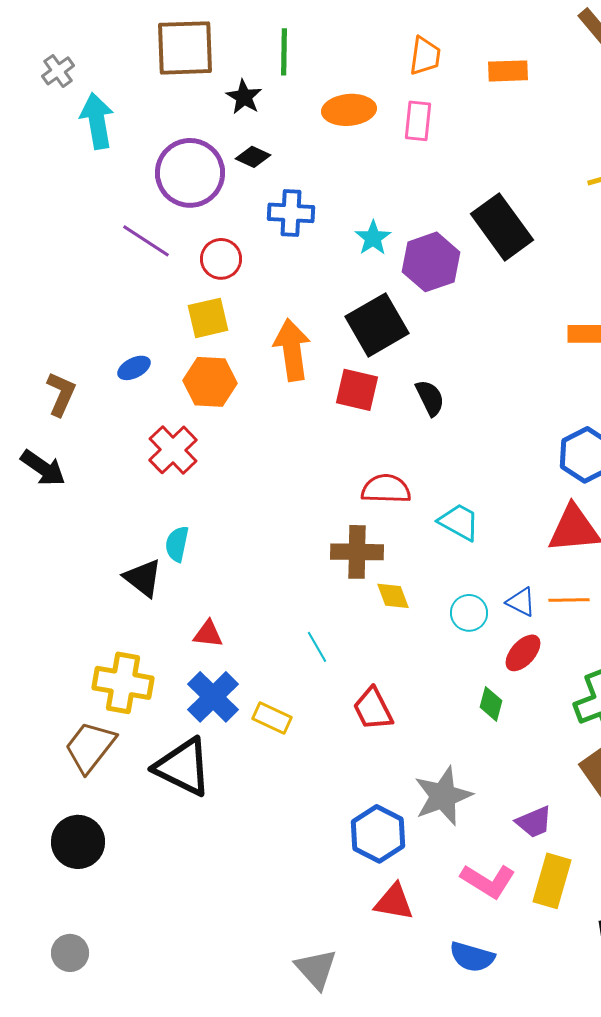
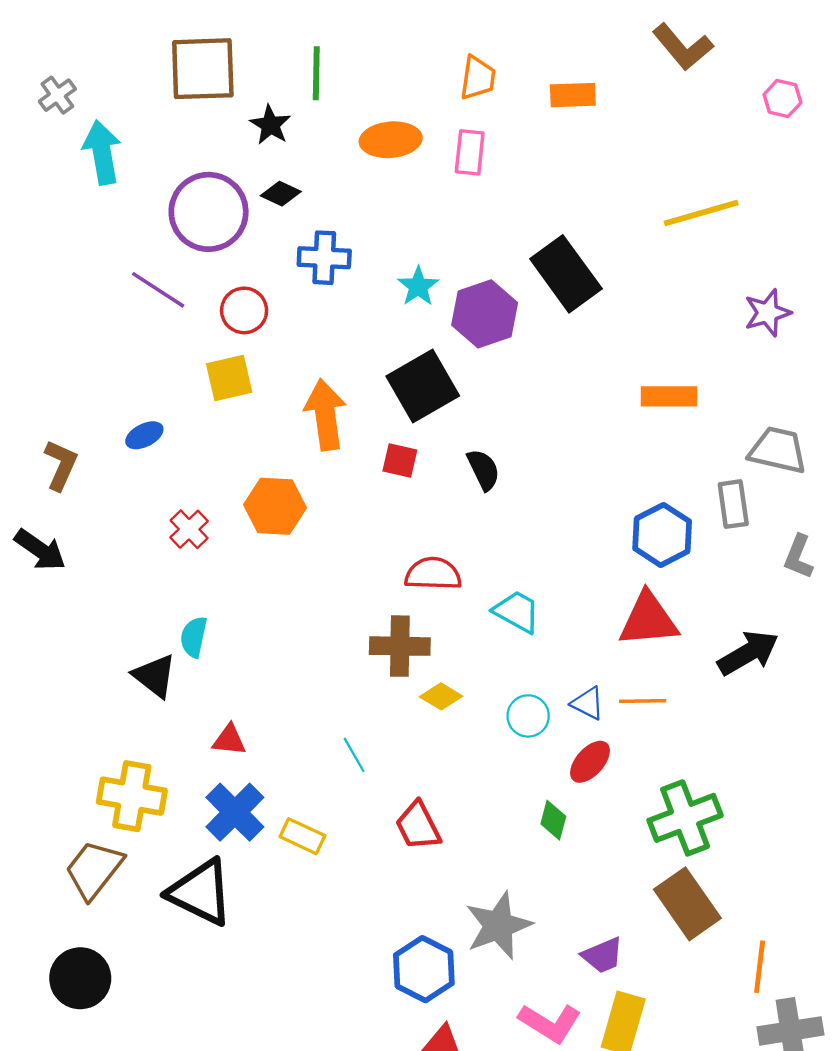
orange hexagon: (210, 382) -> (275, 506), moved
red square: (357, 390) -> (400, 460), size x0.7
red cross: (173, 450) -> (189, 529), size x0.7
yellow diamond: (393, 596) -> (441, 696), turned -39

